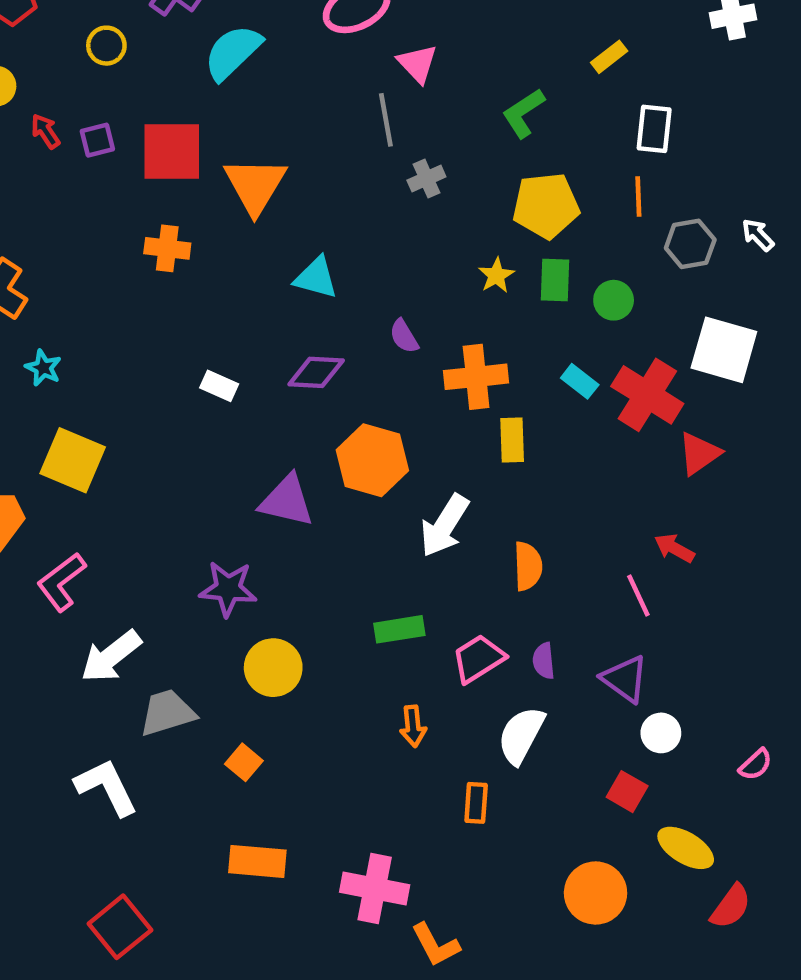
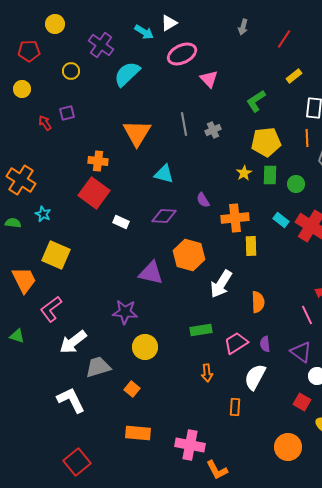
gray line: (386, 120) -> (184, 124), moved
red arrow: (46, 131) -> (45, 123), moved
red square: (172, 151) -> (94, 193), moved, turned 36

